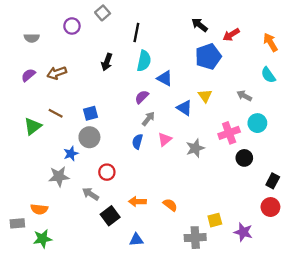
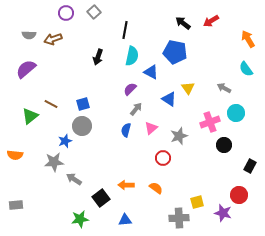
purple circle: (72, 26) -> (66, 13), moved
red arrow: (231, 35) -> (211, 21), moved
blue pentagon: (208, 57) -> (175, 52), moved, turned 30
brown arrow: (57, 73) -> (53, 39), moved
purple semicircle: (28, 75) -> (26, 69), size x1.5
red circle: (107, 172) -> (163, 158), moved
gray arrow: (91, 194) -> (74, 179), moved
red circle: (270, 207) -> (239, 195), moved
orange semicircle: (39, 209) -> (15, 155), moved
green star: (43, 239) -> (80, 219), moved

